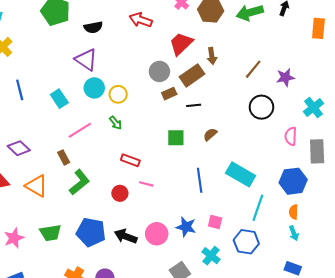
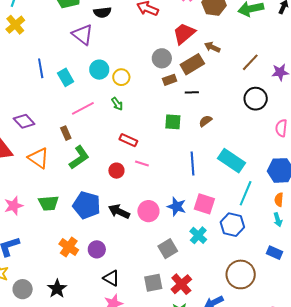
brown arrow: (212, 56) -> (212, 47), turned 119
purple triangle: (86, 60) -> (83, 34), moved
blue line: (20, 90) -> (41, 68), moved
pink square: (215, 222) -> (204, 204), size x1.5

